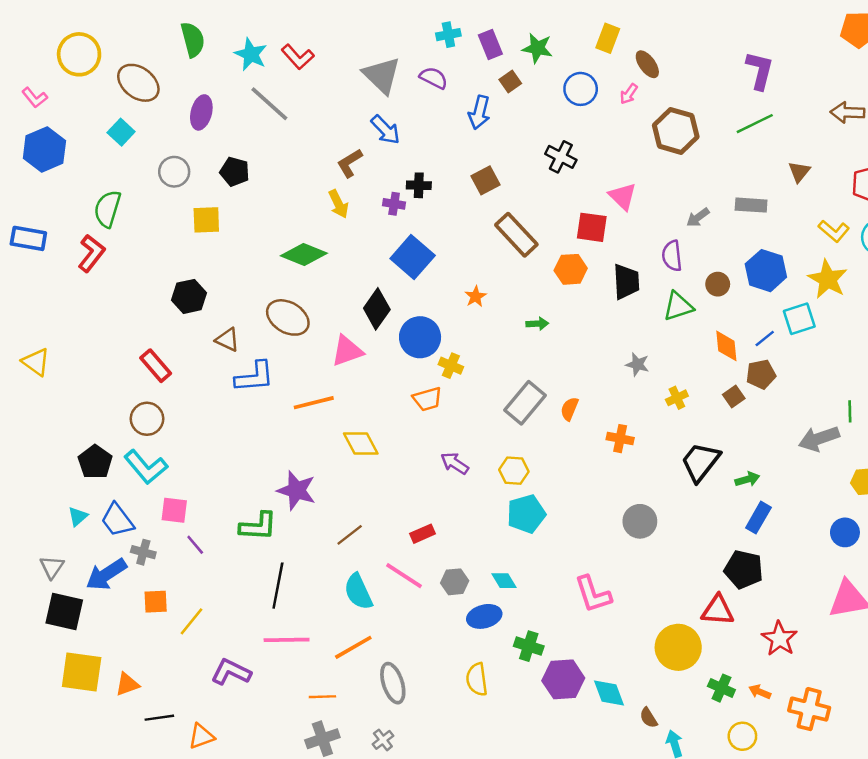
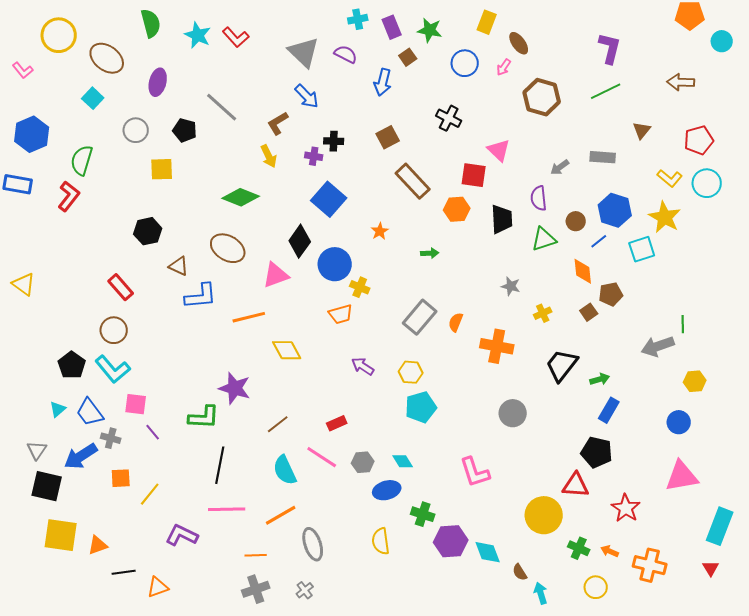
gray line: (269, 104) -> (222, 107), moved
blue hexagon: (44, 149) -> (32, 134), moved
blue line: (765, 338) -> (599, 241), moved
orange cross: (620, 439) -> (497, 346), size x1.5

